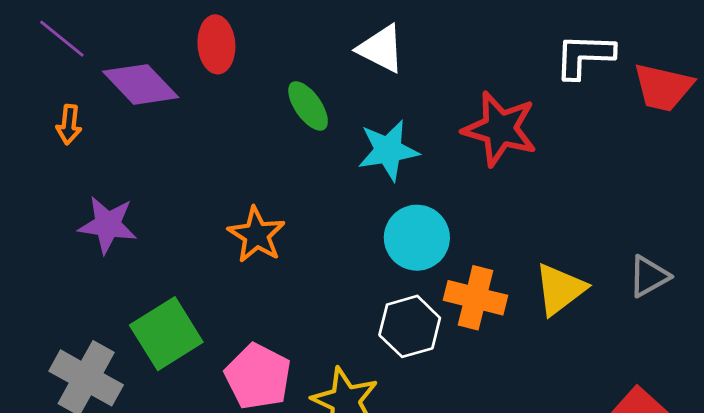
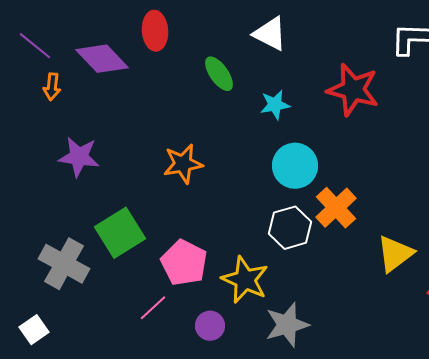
purple line: (62, 39) -> (35, 46), moved
cyan star: (388, 150) -> (275, 105), size x0.7
orange star: (257, 235) -> (183, 164), turned 30
yellow triangle: (560, 289) -> (395, 254), moved
orange cross: (476, 298) -> (336, 208), turned 33

